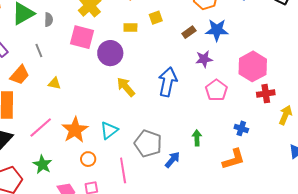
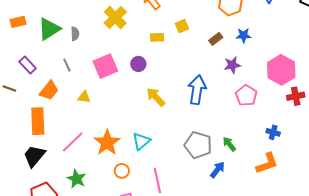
blue star: (217, 30) -> (244, 35), size x0.7
pink square: (82, 37) -> (105, 66), moved, turned -35
purple circle: (110, 53) -> (138, 64), size x0.6
green arrow: (197, 138) -> (229, 144), turned -35
gray pentagon: (148, 143) -> (198, 145), moved
blue arrow: (172, 160) -> (217, 170), moved

